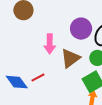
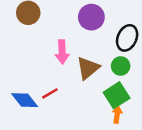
purple circle: (81, 29) -> (91, 17), moved

